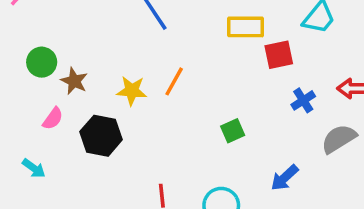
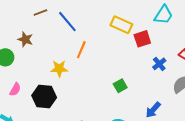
yellow rectangle: (245, 27) -> (121, 25), turned 30
brown star: (74, 81) -> (25, 39), moved
orange line: (174, 81) -> (81, 50), moved

